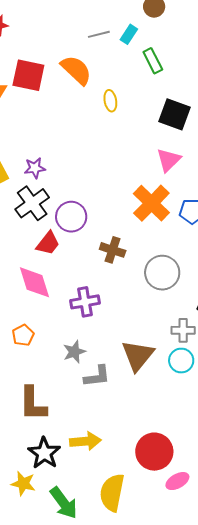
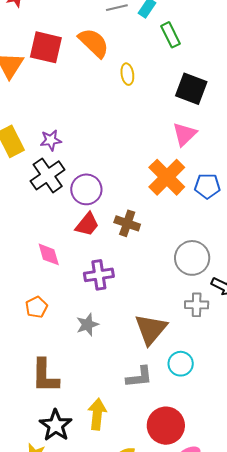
red trapezoid: (48, 243) -> (87, 224), moved
gray circle: (162, 273) -> (192, 258), moved
pink diamond: (35, 282) -> (49, 254), size x0.7
cyan circle: (181, 361) -> (181, 364), moved
gray L-shape: (97, 376) -> (139, 377), moved
yellow arrow: (85, 441) -> (97, 414), turned -80

